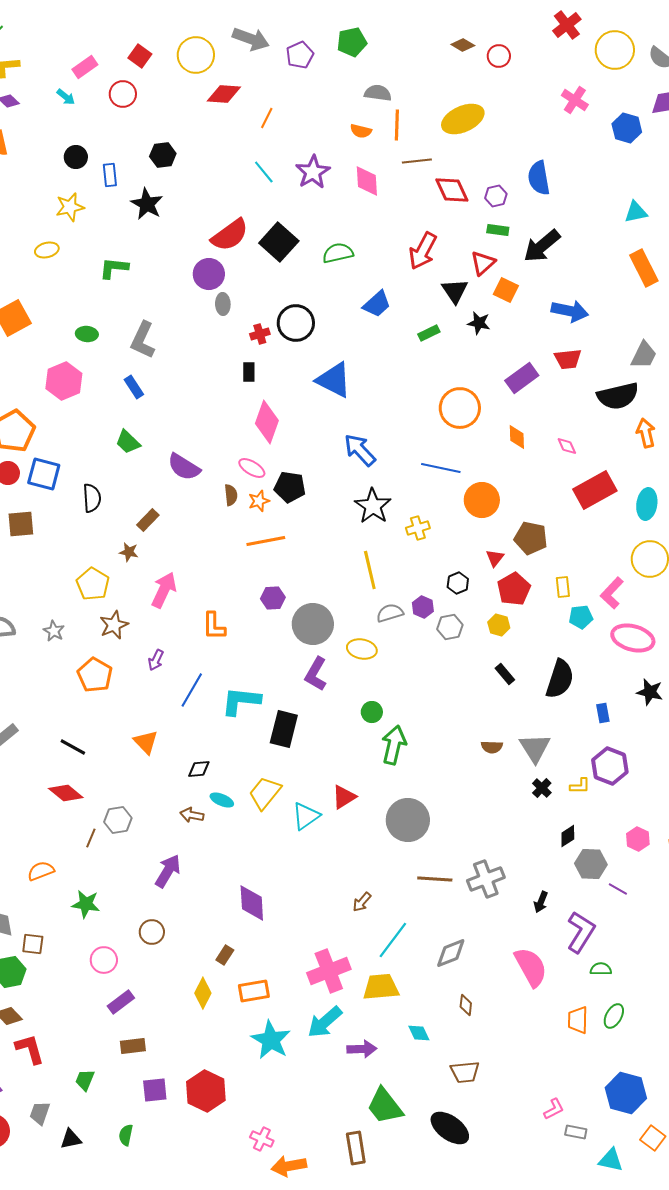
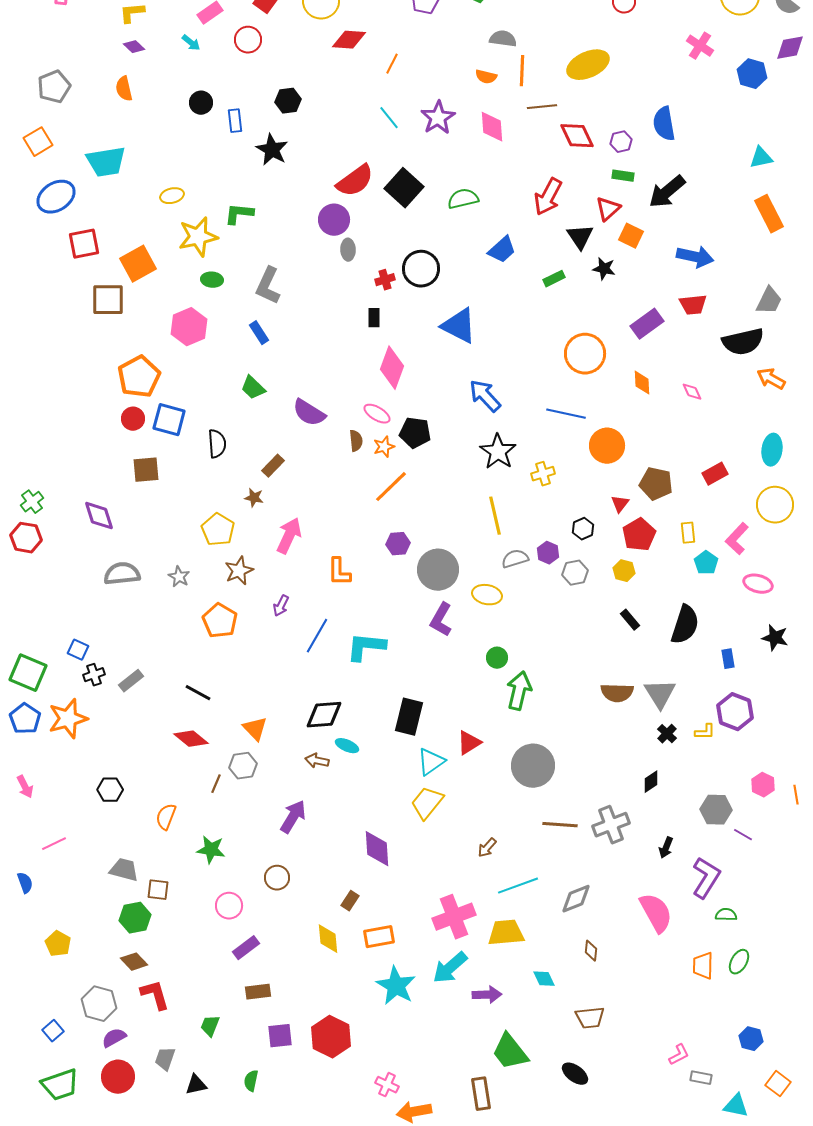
yellow star: (70, 207) -> (198, 237), moved, size x1.4
orange arrow: (646, 433) -> (771, 379), turned -48
red rectangle: (595, 490) -> (715, 474), moved, size x0.6
orange line: (266, 541) -> (391, 487), turned -33
cyan pentagon: (581, 617) -> (706, 563), turned -30
pink ellipse: (633, 638) -> (758, 584), size x0.7
black rectangle: (284, 729) -> (409, 717), moved
orange triangle: (146, 742) -> (255, 729), moved
brown semicircle: (492, 747) -> (617, 693), size x1.5
black diamond: (199, 769) -> (324, 715), size x1.6
yellow trapezoid: (265, 793) -> (427, 803), moved
black diamond: (568, 836) -> (651, 782), moved
orange semicircle: (41, 871) -> (166, 817), turned -48
cyan line: (393, 940) -> (518, 886), turned 33
yellow diamond: (203, 993) -> (328, 939), turned -32
blue hexagon: (626, 1093) -> (751, 1039), size x0.6
black ellipse: (450, 1128) -> (575, 1074), size x0.7

